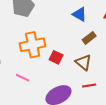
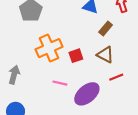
red square: (56, 57) -> (76, 56), turned -32
pink line: (23, 78) -> (60, 83), moved

